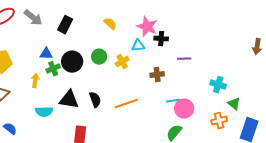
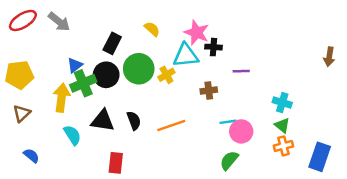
black rectangle: (65, 25) -> (112, 43), moved
cyan triangle: (138, 46) -> (186, 55), size x1.6
blue triangle: (46, 54) -> (75, 65), turned -40
green circle: (99, 57) -> (139, 69), size x1.6
green cross: (53, 69) -> (83, 83), size x1.5
yellow arrow: (35, 81) -> (62, 98), size x1.6
green triangle: (234, 104) -> (282, 125), moved
cyan semicircle: (44, 112) -> (72, 135), turned -120

